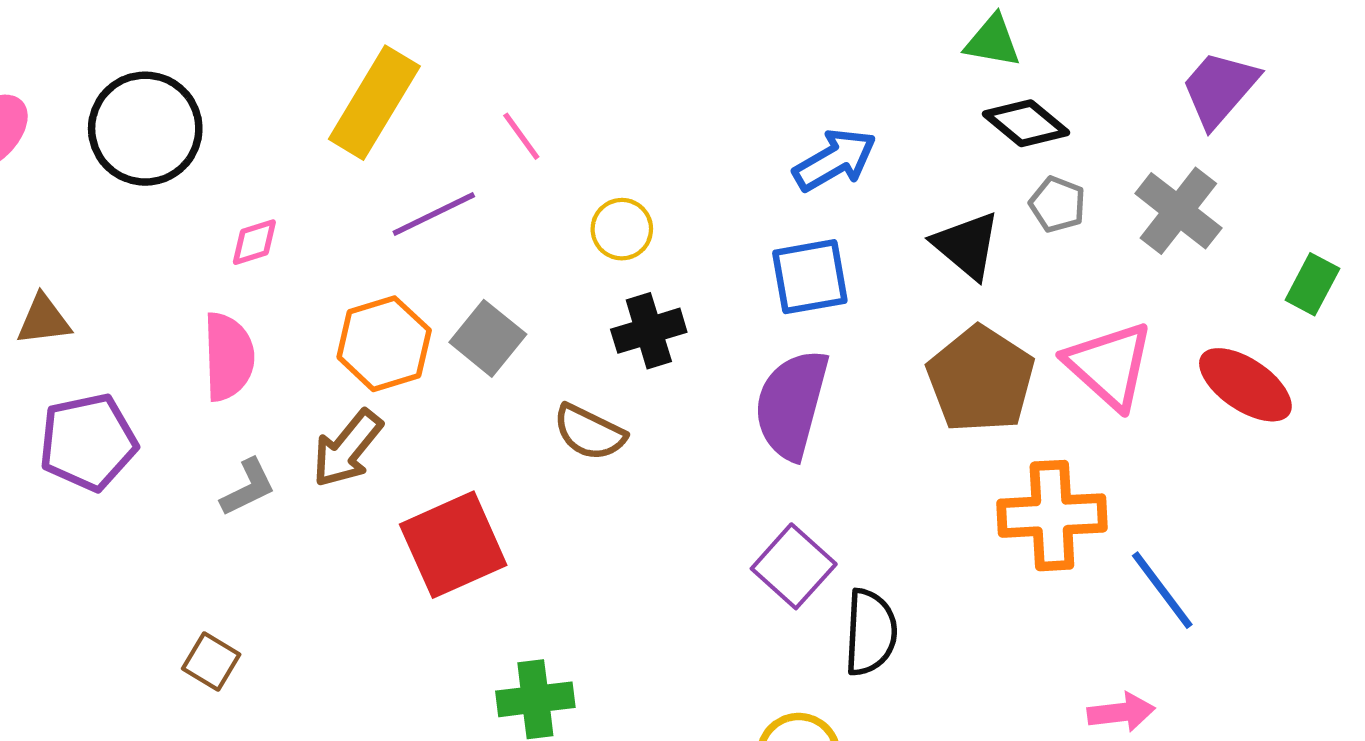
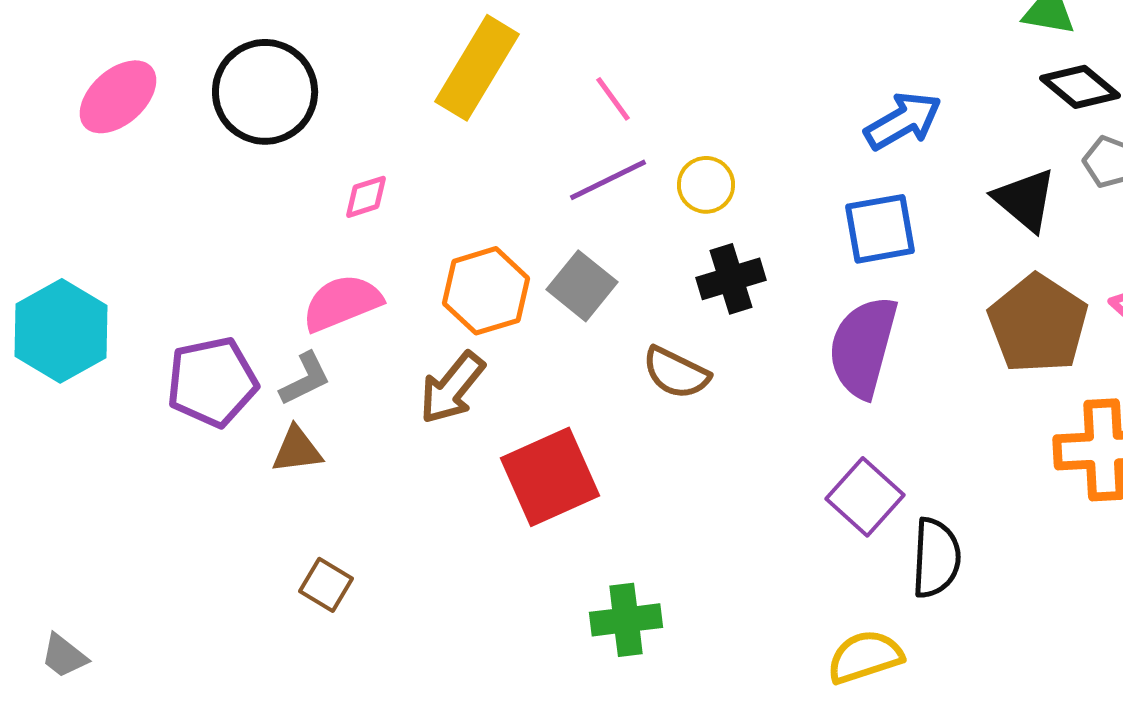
purple line: (434, 214) -> (608, 180), moved
brown triangle: (44, 320) -> (297, 450), moved
pink semicircle: (228, 357) -> (342, 303), turned -110
gray L-shape: (248, 487) -> (305, 379), moved

